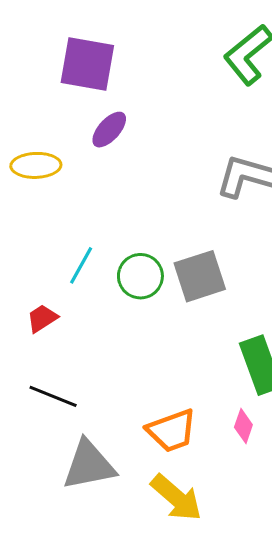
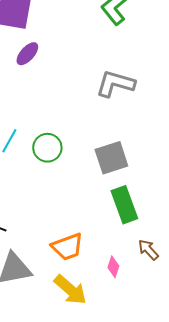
gray square: (200, 276) -> (111, 158), moved
pink diamond: (243, 426) -> (113, 267), moved

